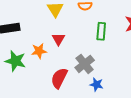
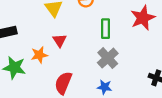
gray cross: (85, 64) -> (108, 58), moved

